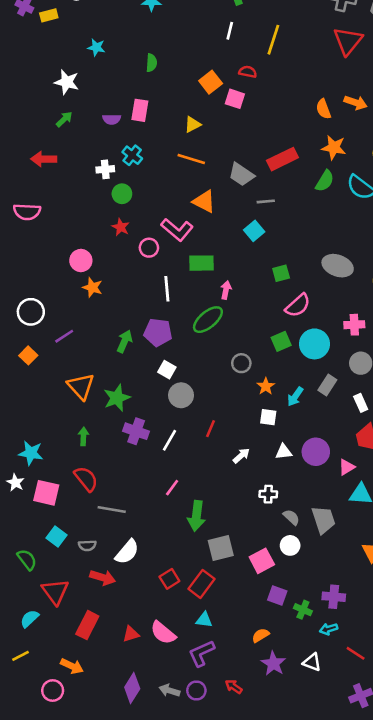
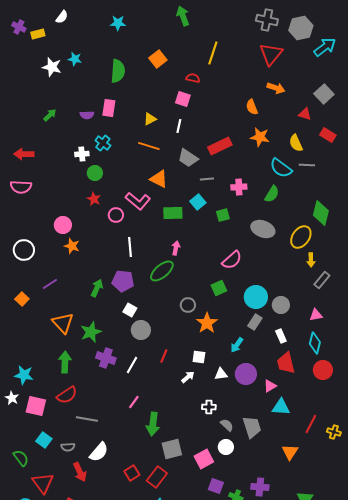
white line: (230, 31) -> (179, 126), moved
green semicircle: (151, 63) -> (118, 71), size x1.6
white star: (67, 82) -> (52, 67), moved
orange square: (211, 82) -> (158, 59), moved
orange arrow: (356, 103) -> (276, 88), moved
red arrow: (44, 159) -> (24, 154), moved
green semicircle: (325, 181) -> (272, 194), moved
green rectangle: (202, 263) -> (173, 213), moved
green square: (281, 273) -> (223, 215), moved
white circle: (31, 312) -> (24, 250), moved
pink cross: (354, 325) -> (239, 187), moved
cyan circle: (314, 344) -> (256, 297), moved
orange star: (266, 386) -> (207, 323), size x1.5
cyan arrow: (295, 397) -> (237, 345), moved
white square: (268, 417) -> (199, 357), moved
green arrow: (83, 436) -> (65, 362), size x1.5
red semicircle: (86, 479) -> (67, 395), turned 95
red arrow: (103, 578) -> (80, 472), turned 48

